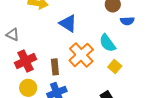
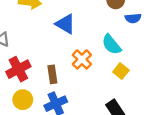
orange cross: (81, 55) -> (82, 59), size x0.7

